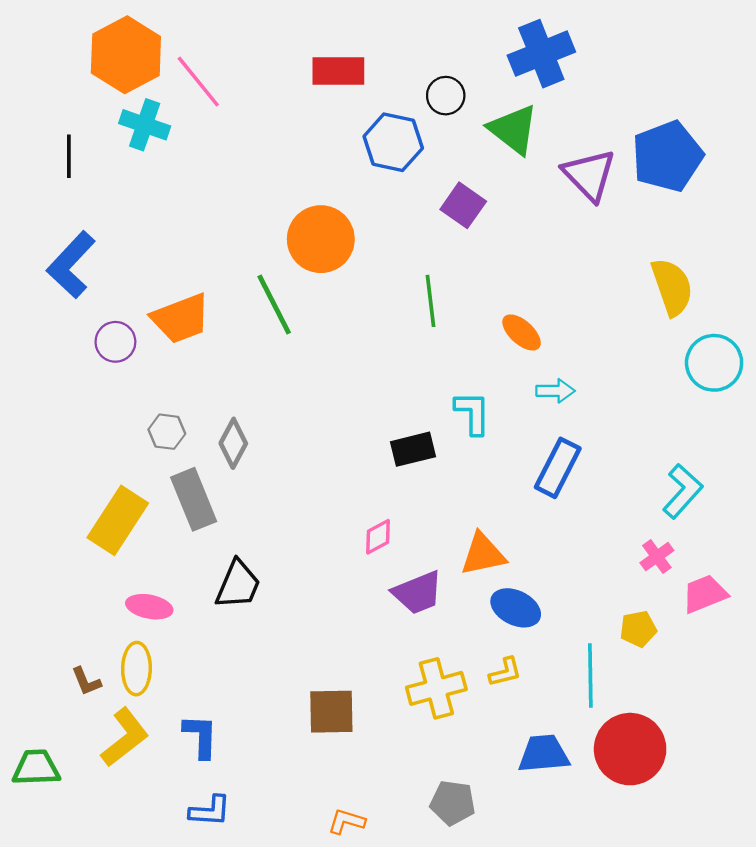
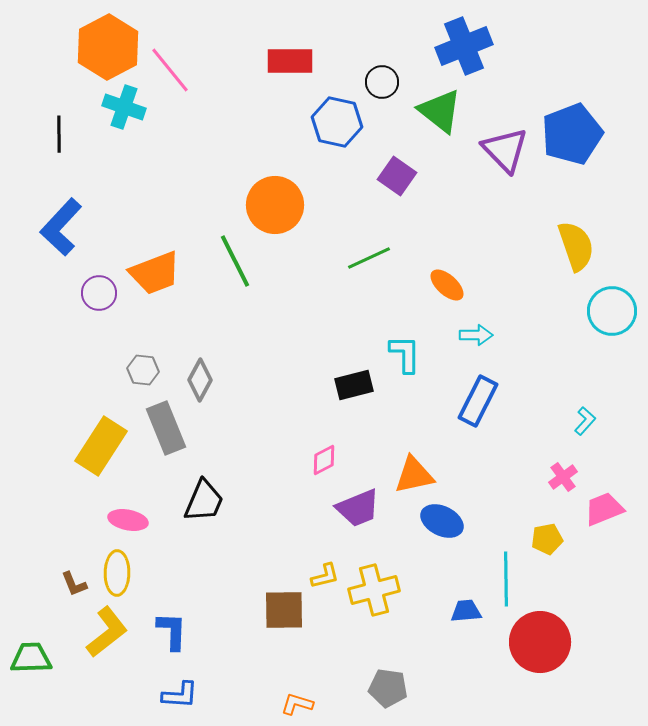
green line: (431, 301) -> (369, 258), turned 72
cyan L-shape: (683, 491) -> (585, 421), size x0.6
yellow L-shape: (505, 672) -> (325, 576), moved
blue trapezoid: (544, 754) -> (466, 611), moved, size x0.7

